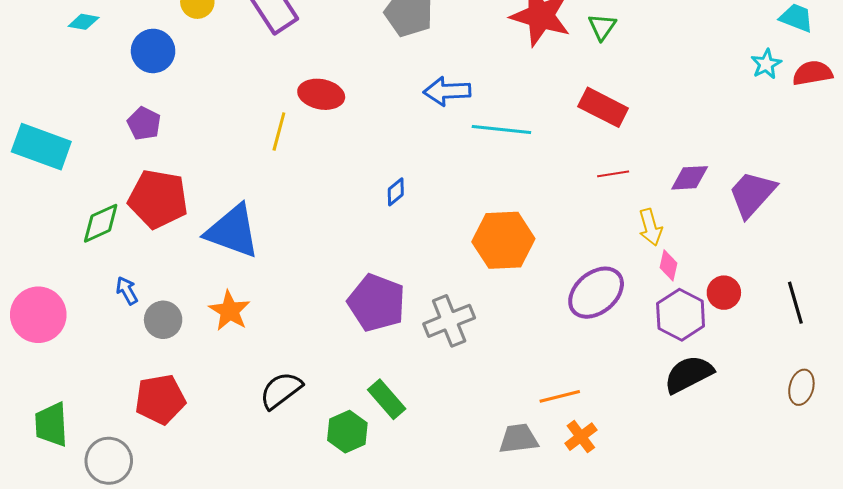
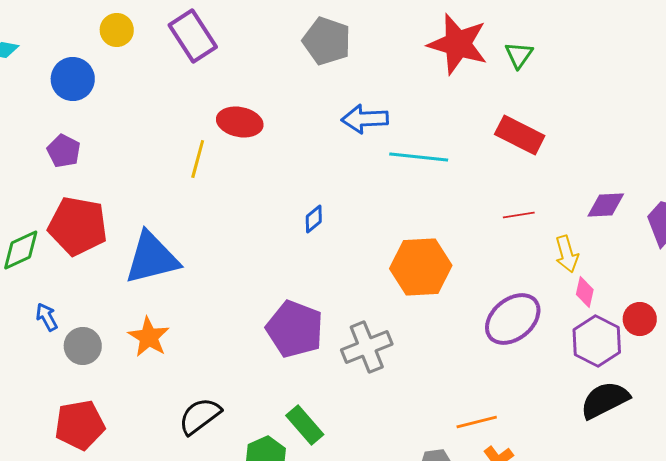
red line: (613, 174) -> (519, 215), moved
blue triangle: (233, 231) -> (152, 258), turned -34

